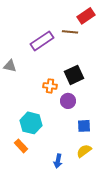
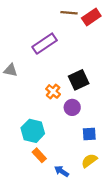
brown line: (70, 32) -> (69, 13), moved
orange cross: (50, 86) -> (53, 91), turned 32
orange rectangle: (21, 146) -> (39, 155), moved
blue arrow: (58, 161) -> (62, 171), turned 112

